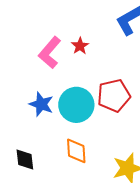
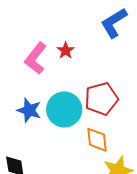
orange diamond: (76, 151) -> (97, 140), moved

